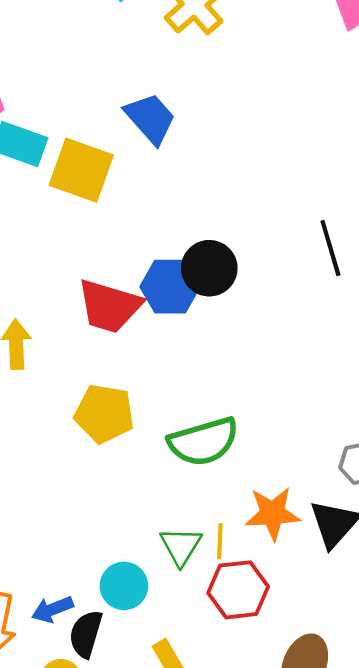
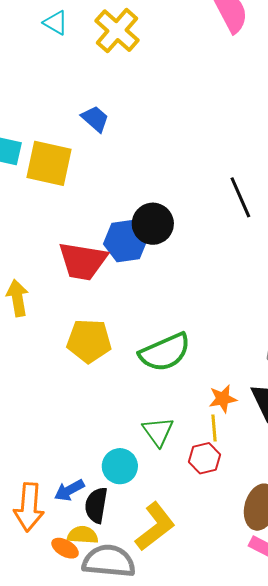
blue trapezoid: (150, 118) -> (95, 119), size x0.7
orange star: (273, 514) -> (223, 399), size x0.7
yellow line: (220, 541) -> (214, 428), moved
red hexagon: (238, 590) -> (204, 458), size x0.7

